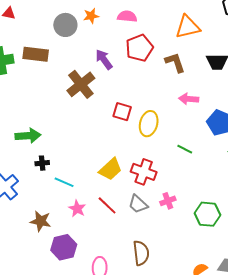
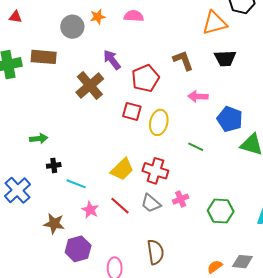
orange triangle: (188, 27) -> (214, 23), moved
red pentagon: (139, 48) -> (145, 78), moved
green arrow: (28, 136) -> (39, 138), size x0.7

